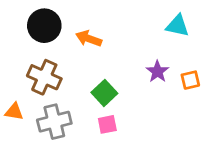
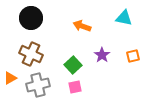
orange arrow: (89, 39) -> (82, 26), moved
purple star: (157, 72) -> (102, 55), moved
orange triangle: (14, 112) -> (10, 78), turned -40

